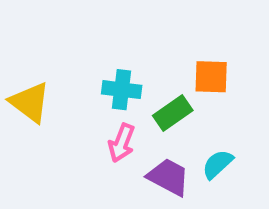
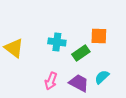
pink arrow: (122, 143) -> (51, 81), moved

